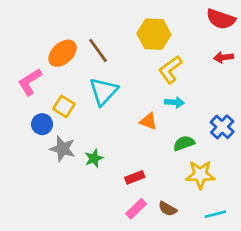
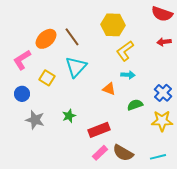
blue circle: (42, 124) -> (22, 94), moved
gray star: (63, 149) -> (35, 120), moved
yellow star: (200, 175) -> (162, 121), moved
red rectangle: (135, 177) -> (99, 130), size x1.5
brown semicircle: (168, 209) -> (123, 153), size x1.5

